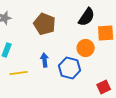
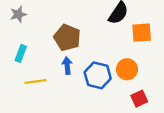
brown pentagon: (45, 24) -> (67, 38), moved
orange circle: (86, 48) -> (127, 69), moved

